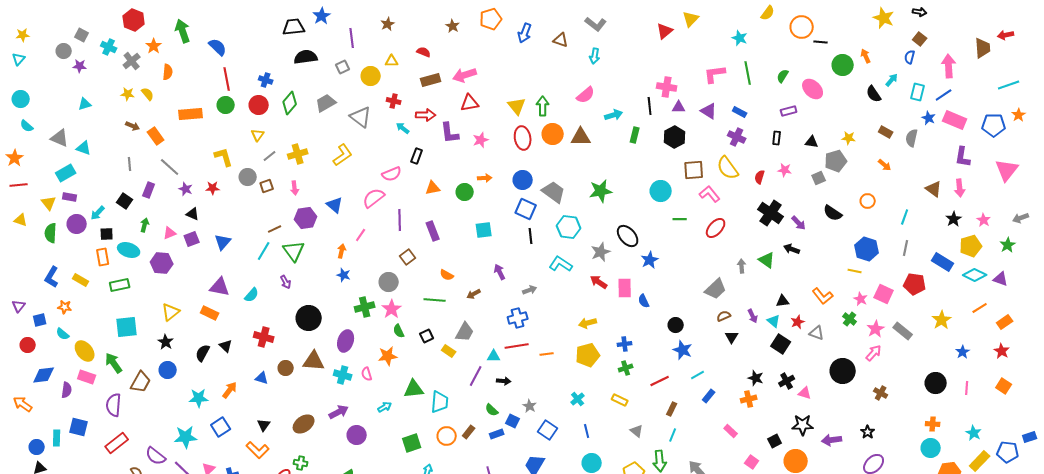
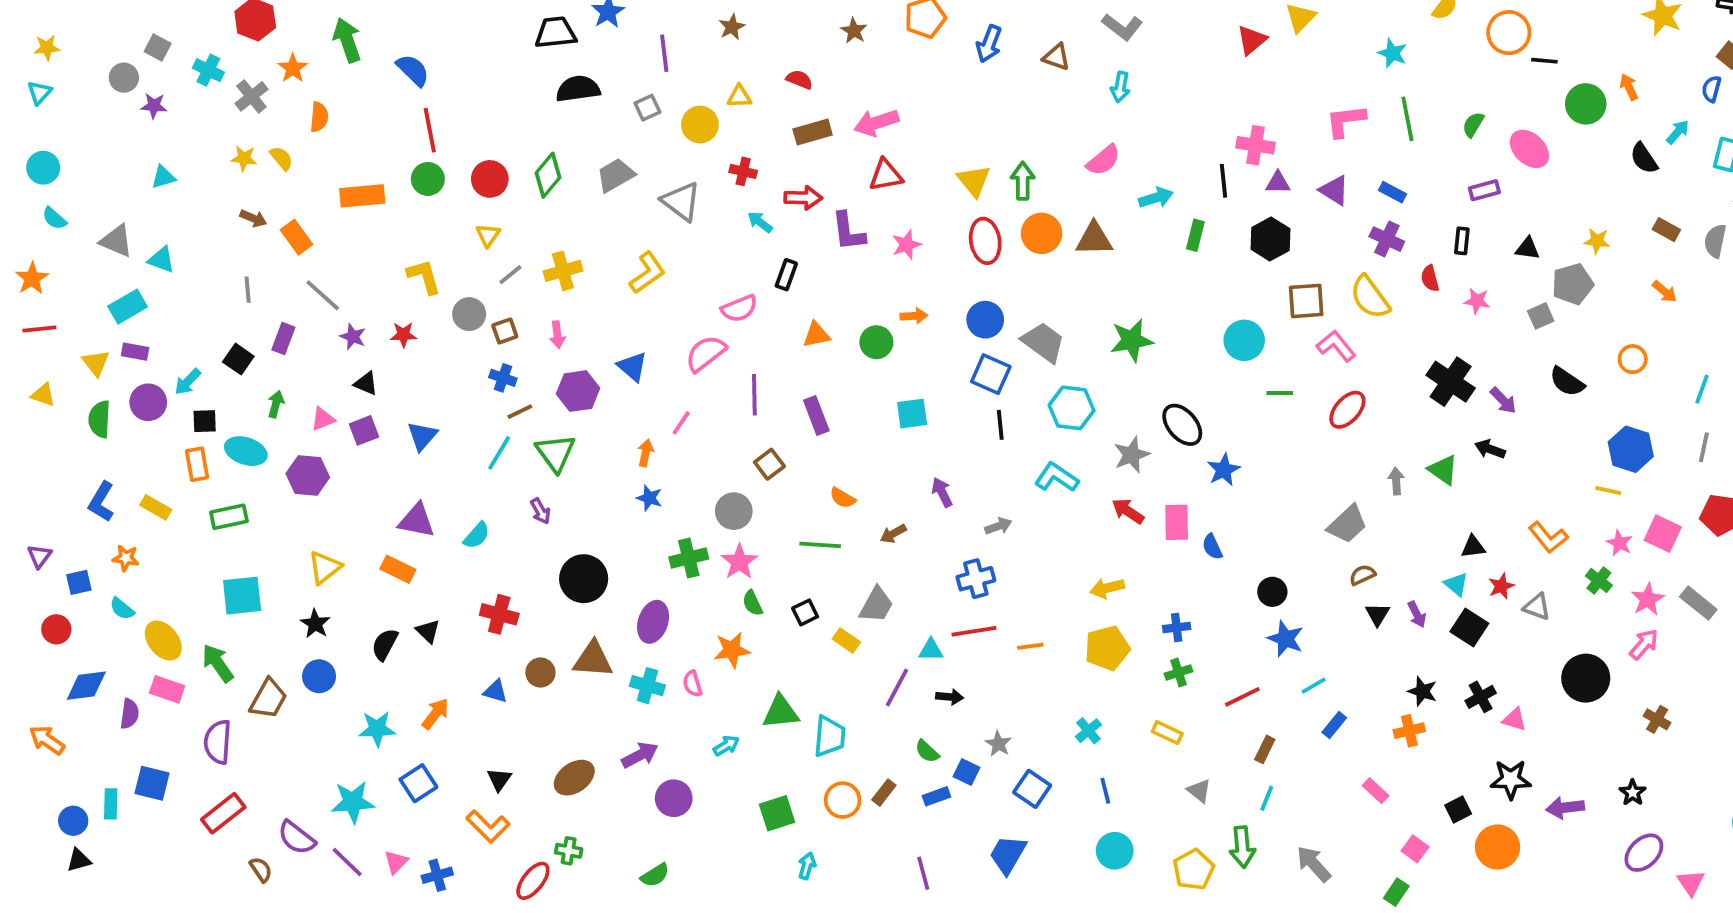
blue cross: (266, 80) -> (503, 378), moved
red semicircle: (760, 177) -> (1430, 278), moved, turned -32
purple arrow: (753, 316) -> (1417, 614), moved

